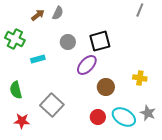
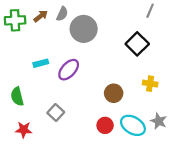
green cross: (15, 39) -> (15, 20), moved, turned -30
black square: (100, 41) -> (137, 44), moved, turned -30
gray circle: (68, 42) -> (84, 29), moved, size x1.6
purple ellipse: (87, 65) -> (69, 70), moved
gray square: (52, 105) -> (56, 113), size x0.7

